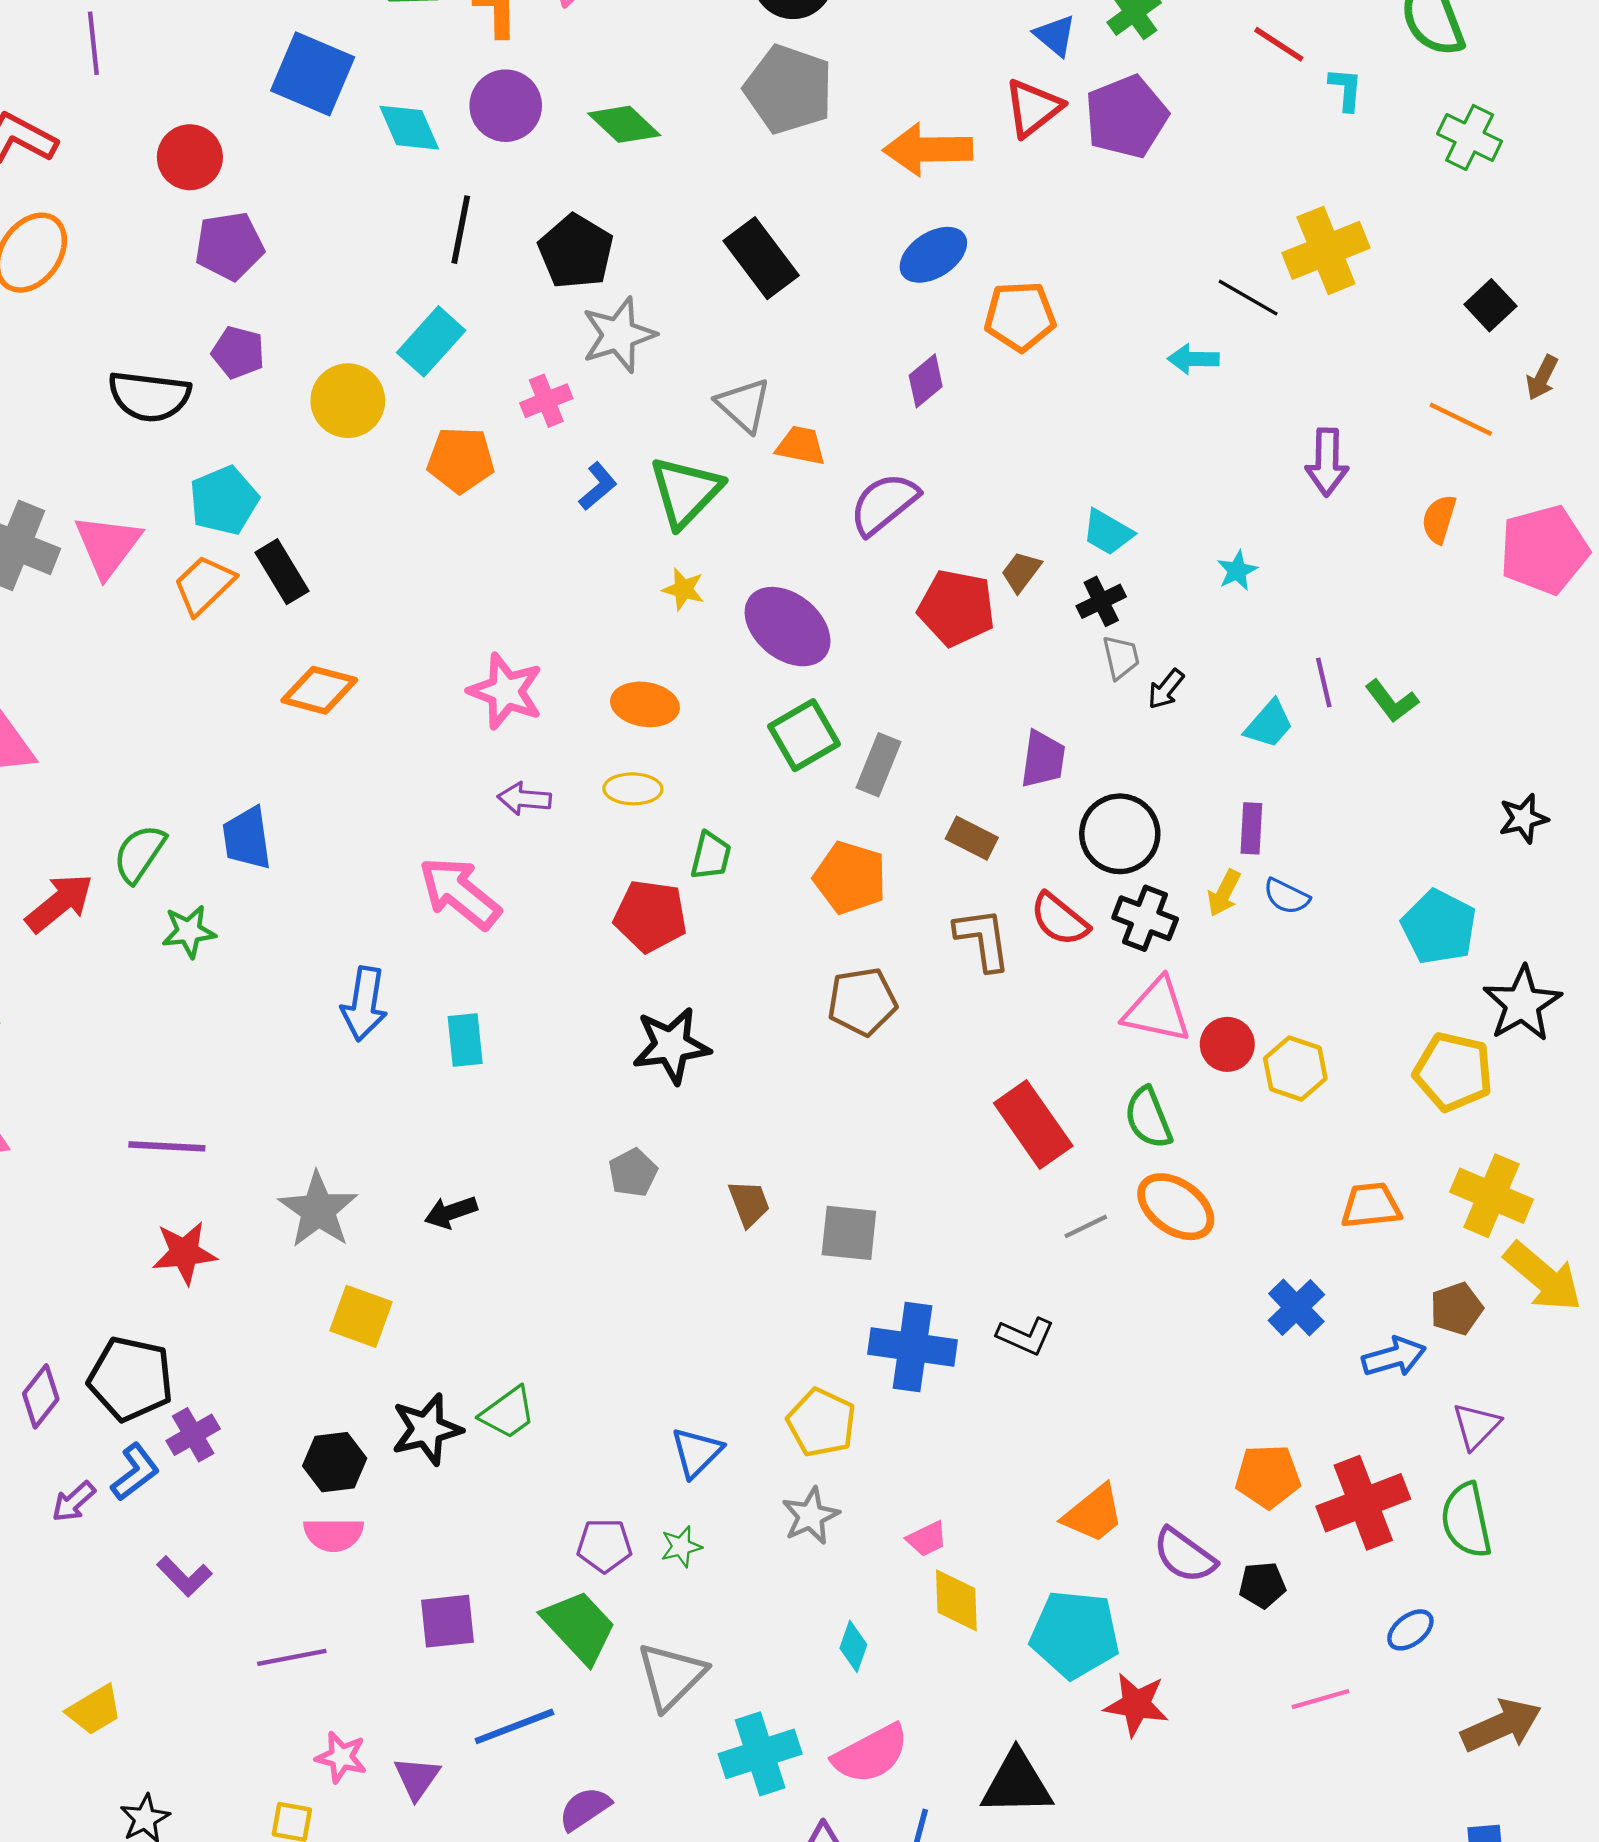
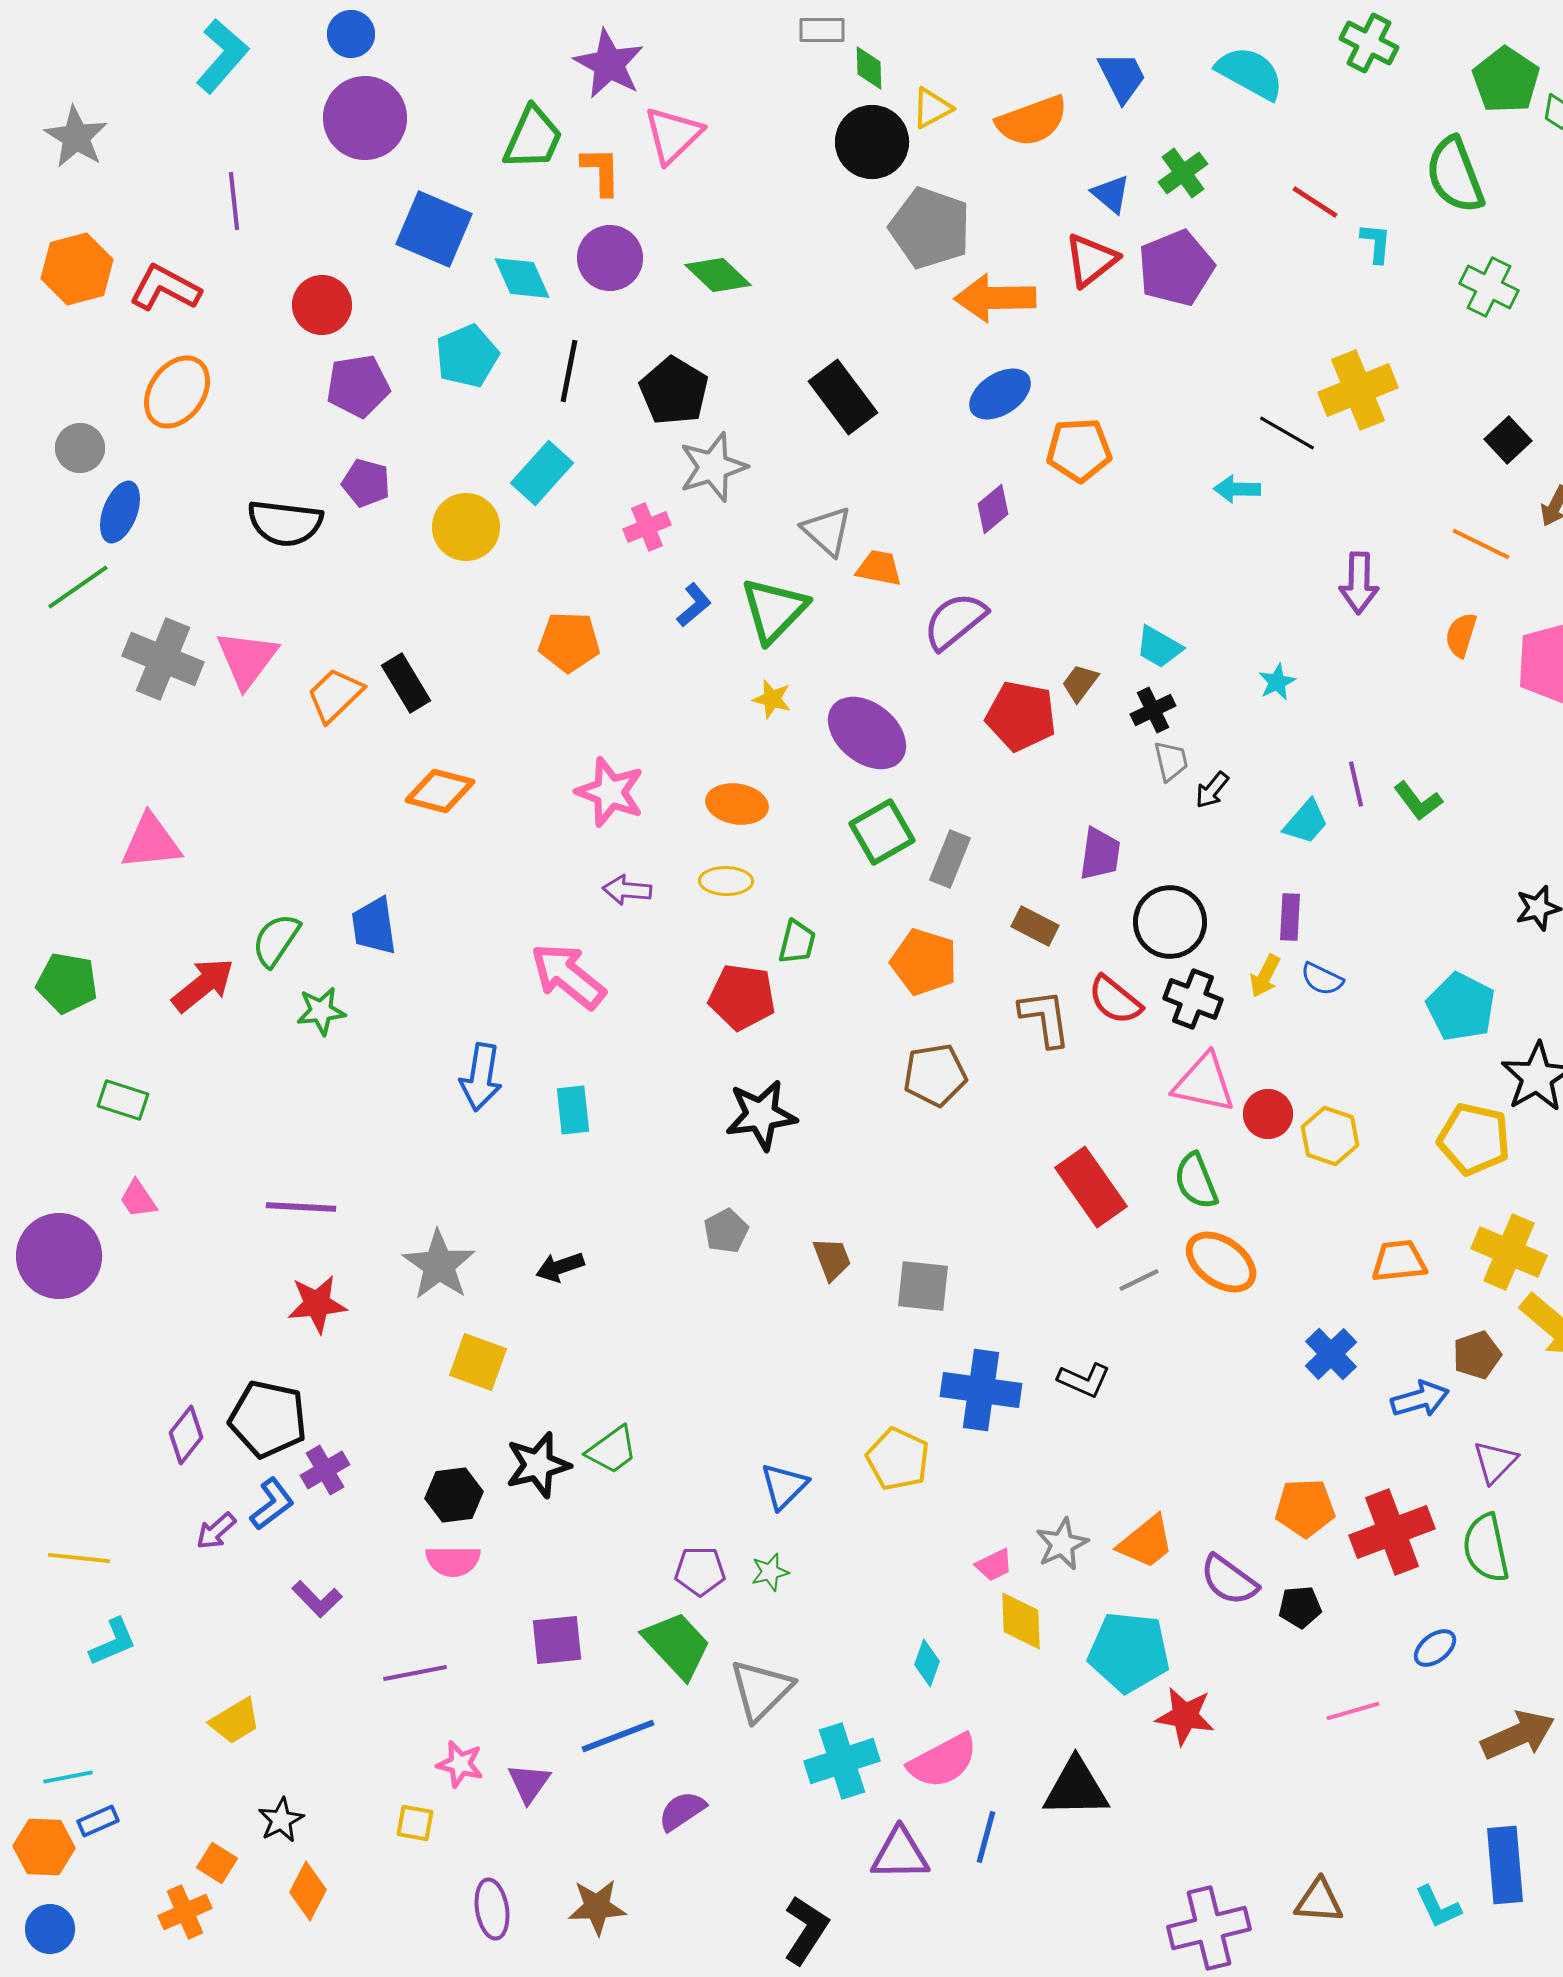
gray pentagon: (789, 89) -> (930, 228), moved
orange pentagon: (461, 460) -> (569, 642), moved
cyan pentagon: (224, 500) -> (467, 356), moved
gray star: (811, 1516) -> (1062, 1544), moved

